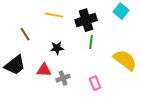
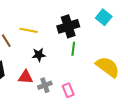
yellow line: (54, 15) -> (29, 30), moved
pink rectangle: (95, 83) -> (68, 90), moved

